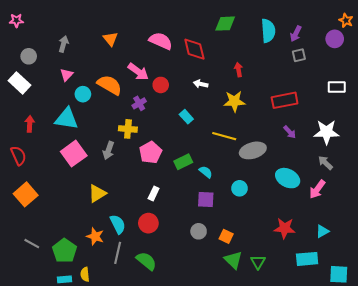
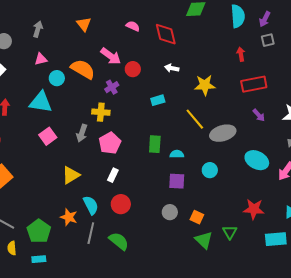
pink semicircle: (161, 41) -> (133, 26), size x0.6
red arrow: (238, 70) -> (241, 54), moved
pink triangle: (67, 75) -> (41, 59), turned 32
cyan rectangle: (186, 117) -> (158, 100), turned -64
yellow line: (224, 136) -> (195, 119), turned 35
pink pentagon: (150, 152) -> (110, 143), moved
pink square: (74, 154) -> (48, 136), size x0.7
green rectangle: (183, 162) -> (155, 144), turned -60
cyan semicircle: (206, 172) -> (177, 154), turned -40
white rectangle: (154, 193) -> (113, 175), moved
green triangle: (258, 262) -> (230, 232), moved
yellow semicircle: (85, 274) -> (12, 248), moved

